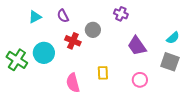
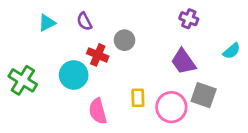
purple cross: (121, 14) -> (189, 19), moved
cyan circle: (44, 53) -> (74, 75), moved
gray square: (170, 62) -> (204, 95), moved
pink circle: (140, 80) -> (171, 107), moved, size x1.5

